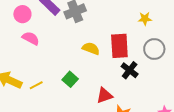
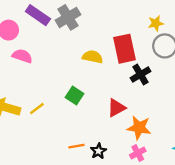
yellow star: (145, 19) -> (156, 23), moved
black cross: (130, 70) -> (140, 75), turned 30

